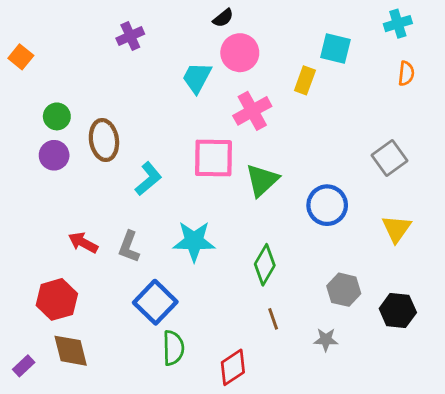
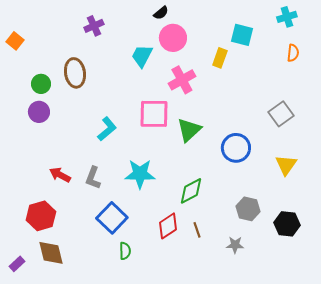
brown ellipse: (104, 140) -> (75, 73), moved
green diamond: (265, 265) -> (191, 191), turned 32
green semicircle: (173, 348) -> (125, 251), size x0.7
red diamond: (233, 367) -> (168, 226), moved

